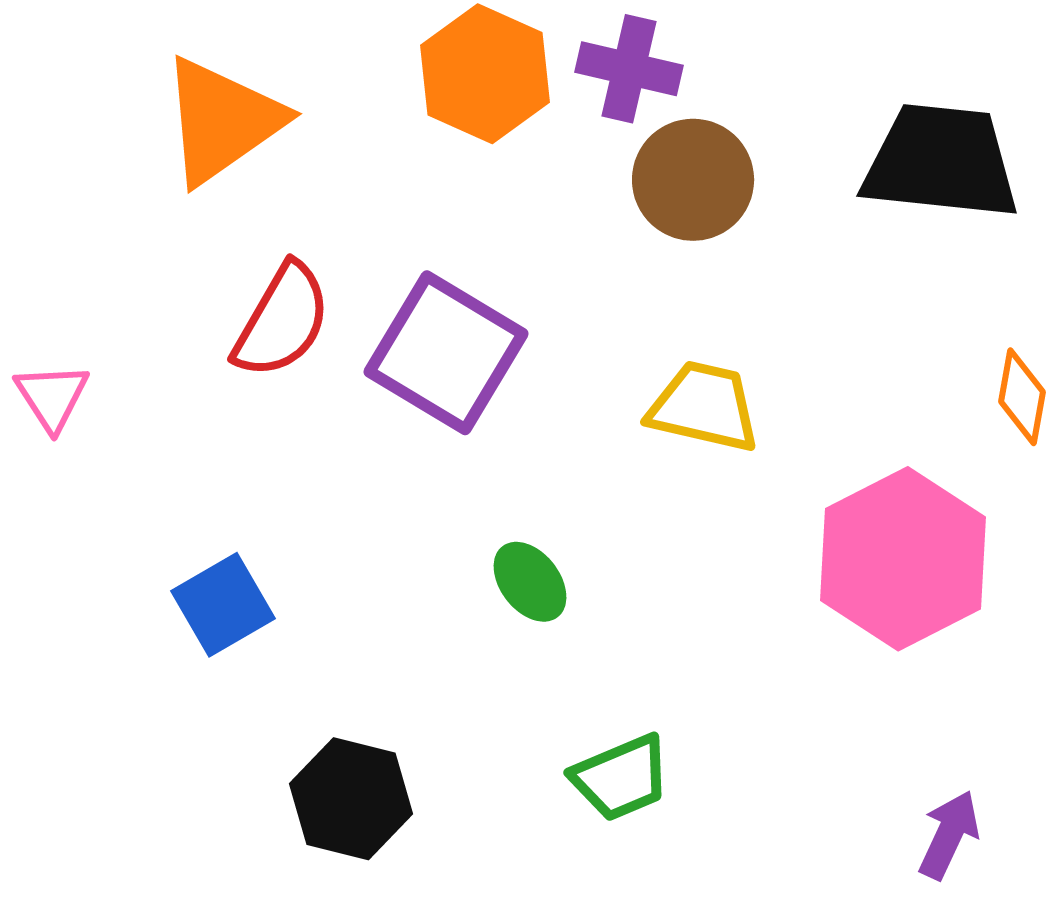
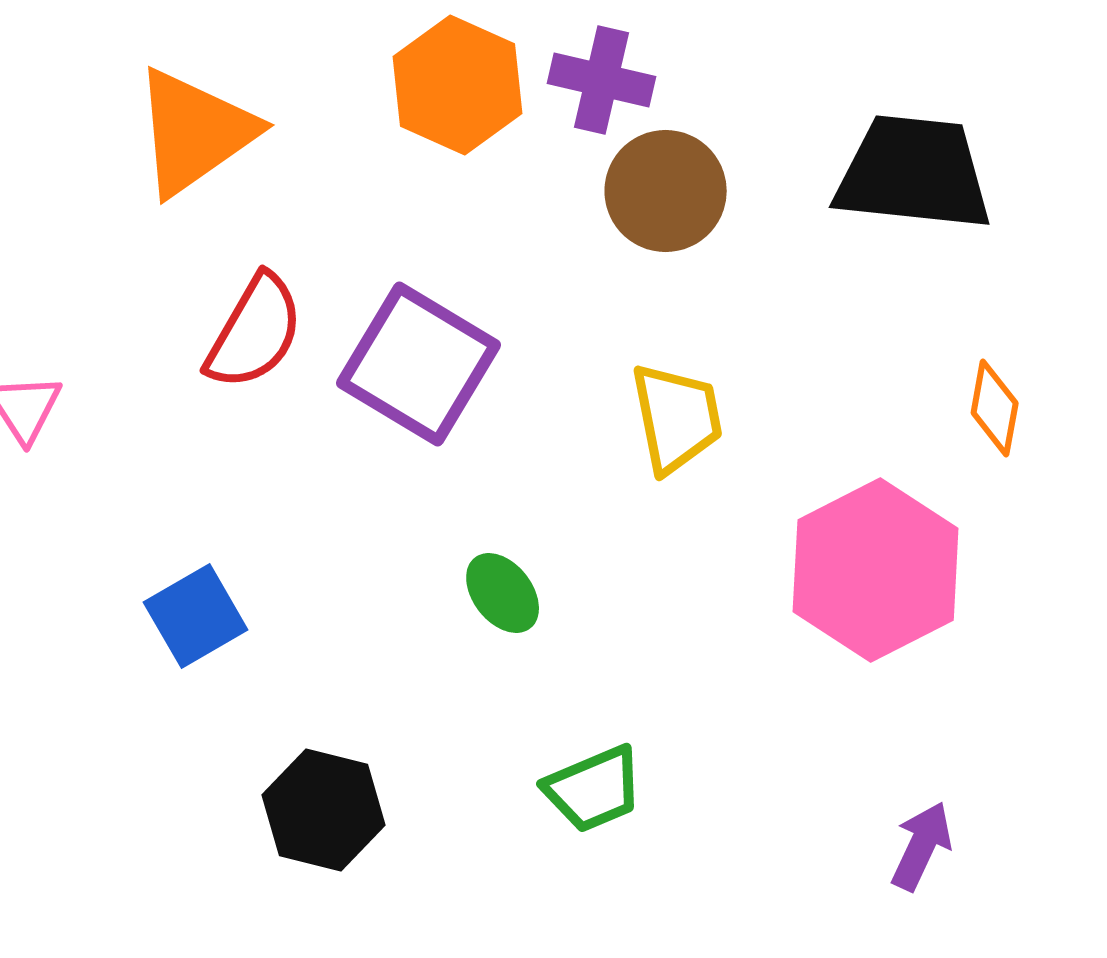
yellow trapezoid: (704, 407) -> (677, 418), turned 66

